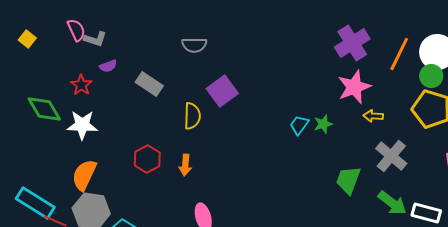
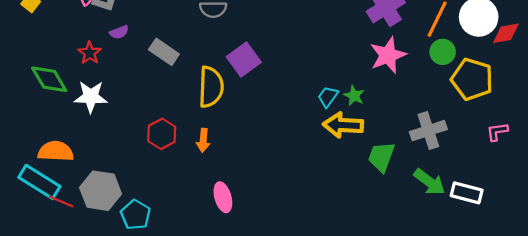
green circle: (431, 76) -> (443, 52), moved
yellow semicircle: (192, 116) -> (211, 87), size x1.4
yellow arrow: (373, 116) -> (343, 125), moved, size x1.8
green star: (323, 124) -> (354, 96), turned -30
gray cross: (391, 156) -> (428, 131), turned 32
orange semicircle: (84, 175) -> (56, 151), moved, turned 68

